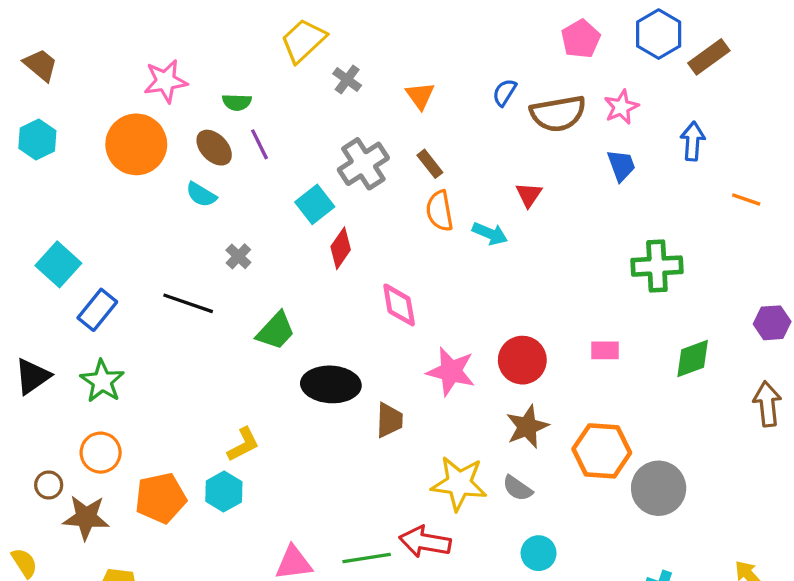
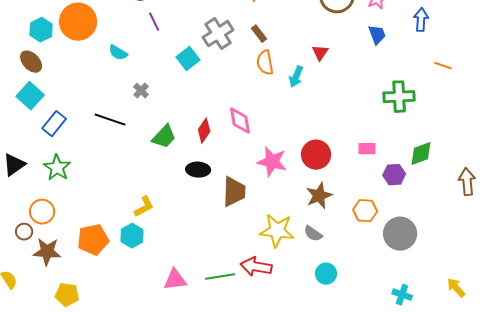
cyan hexagon: (37, 139) -> (41, 30), moved
brown ellipse: (214, 148) -> (31, 62), moved
orange line: (746, 200) -> (443, 66), moved
cyan arrow: (490, 234) -> (296, 77), turned 90
red diamond: (341, 248) -> (204, 131), moved
purple hexagon: (772, 323) -> (394, 175), moved
black ellipse: (331, 384) -> (198, 170), size x0.7
brown trapezoid: (389, 420) -> (234, 192), size x1.4
orange hexagon: (602, 451) -> (365, 211), size x0.7
orange circle: (101, 453) -> (42, 212), moved

